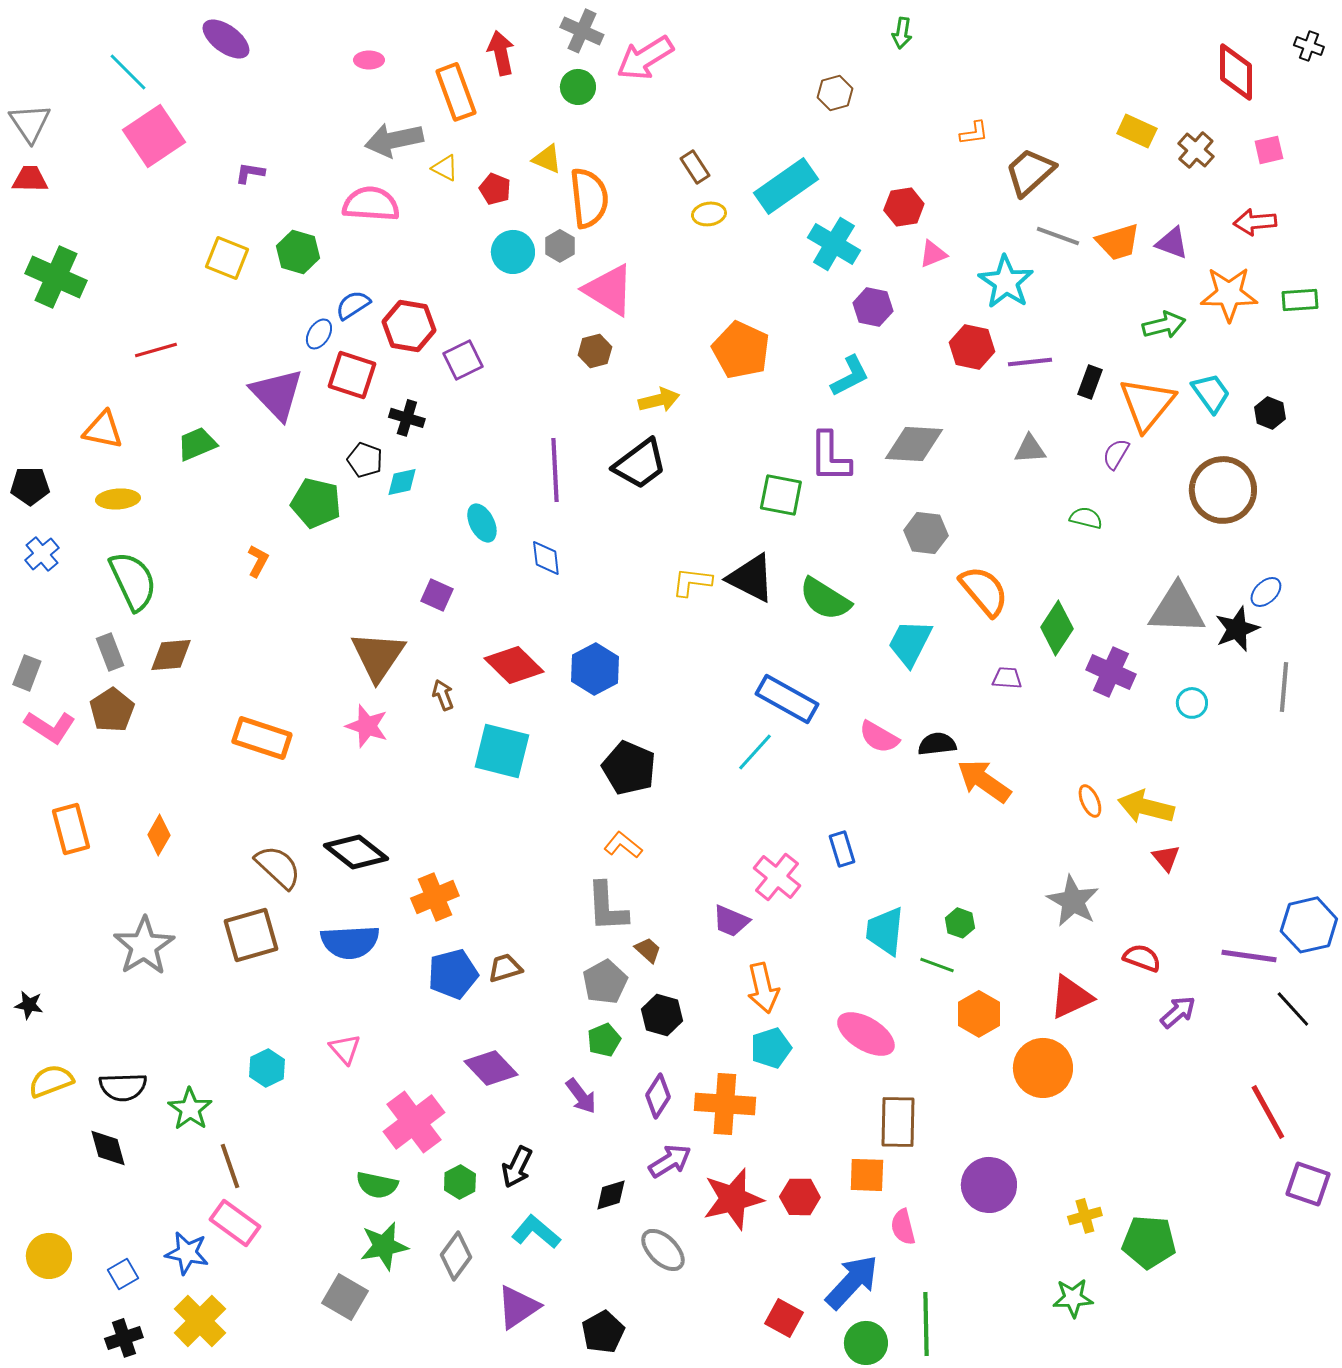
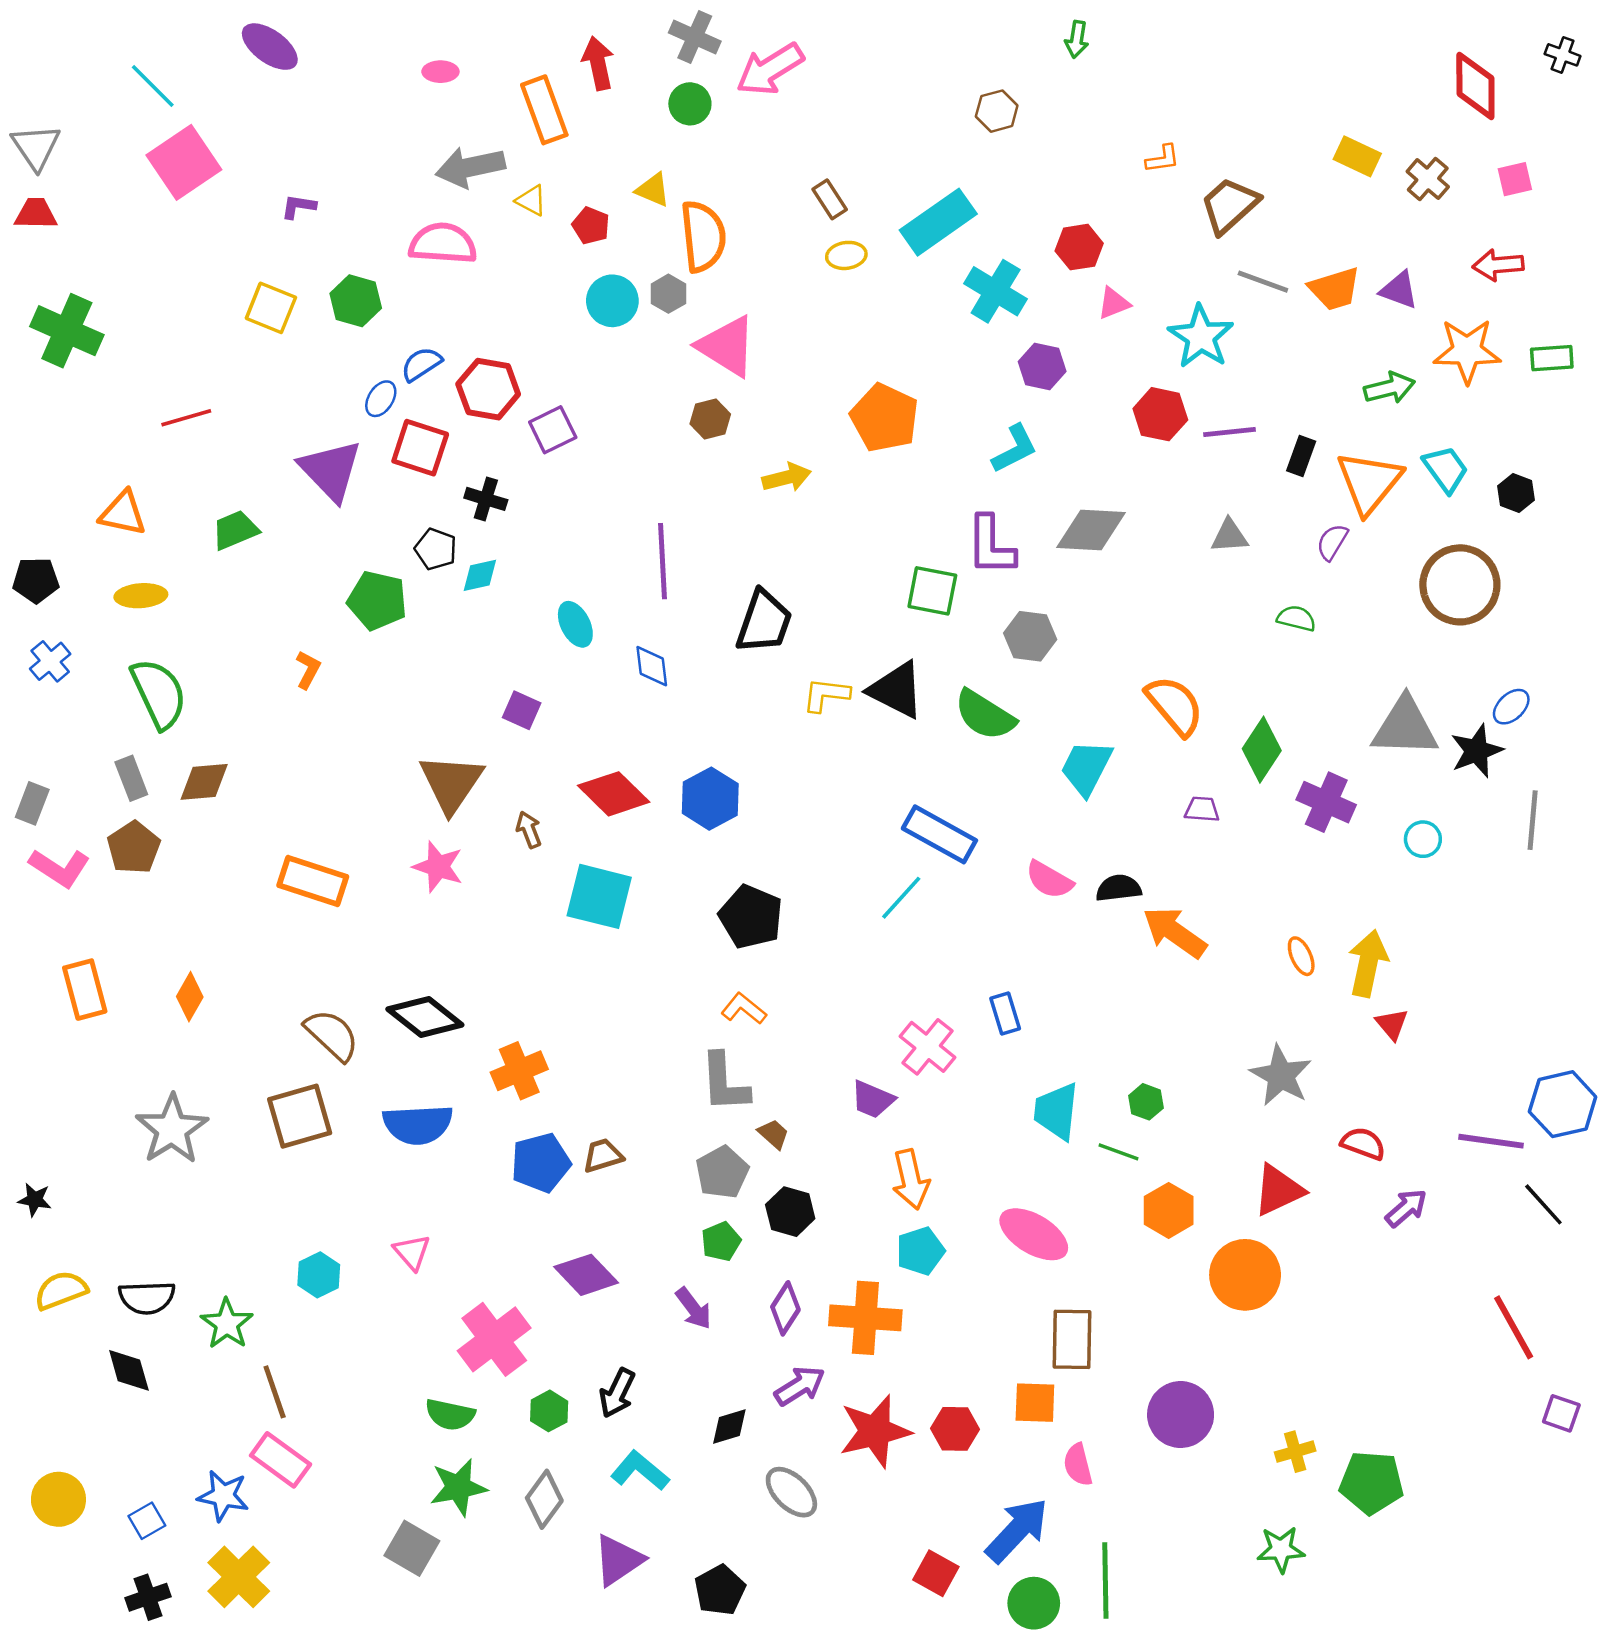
black trapezoid: (640, 464) -> (764, 622), moved, turned -34
gray hexagon: (926, 533) -> (1030, 636), moved
yellow arrow: (1146, 807) -> (1368, 963), turned 88
purple square: (1308, 1184) -> (1561, 1413), size x0.7

